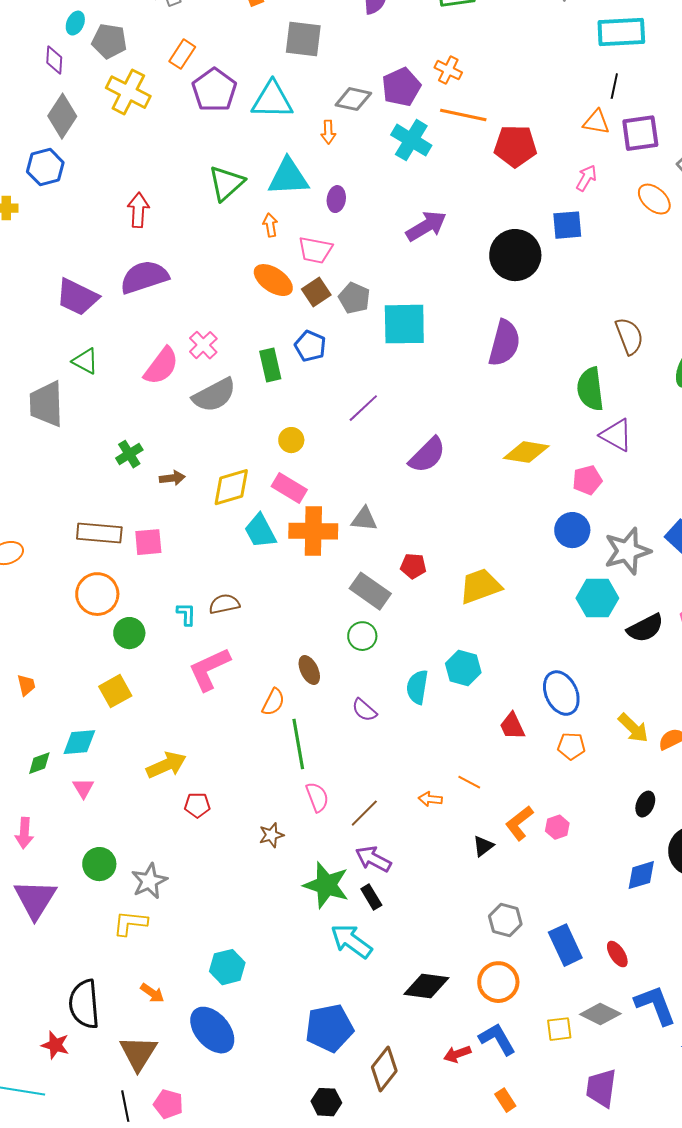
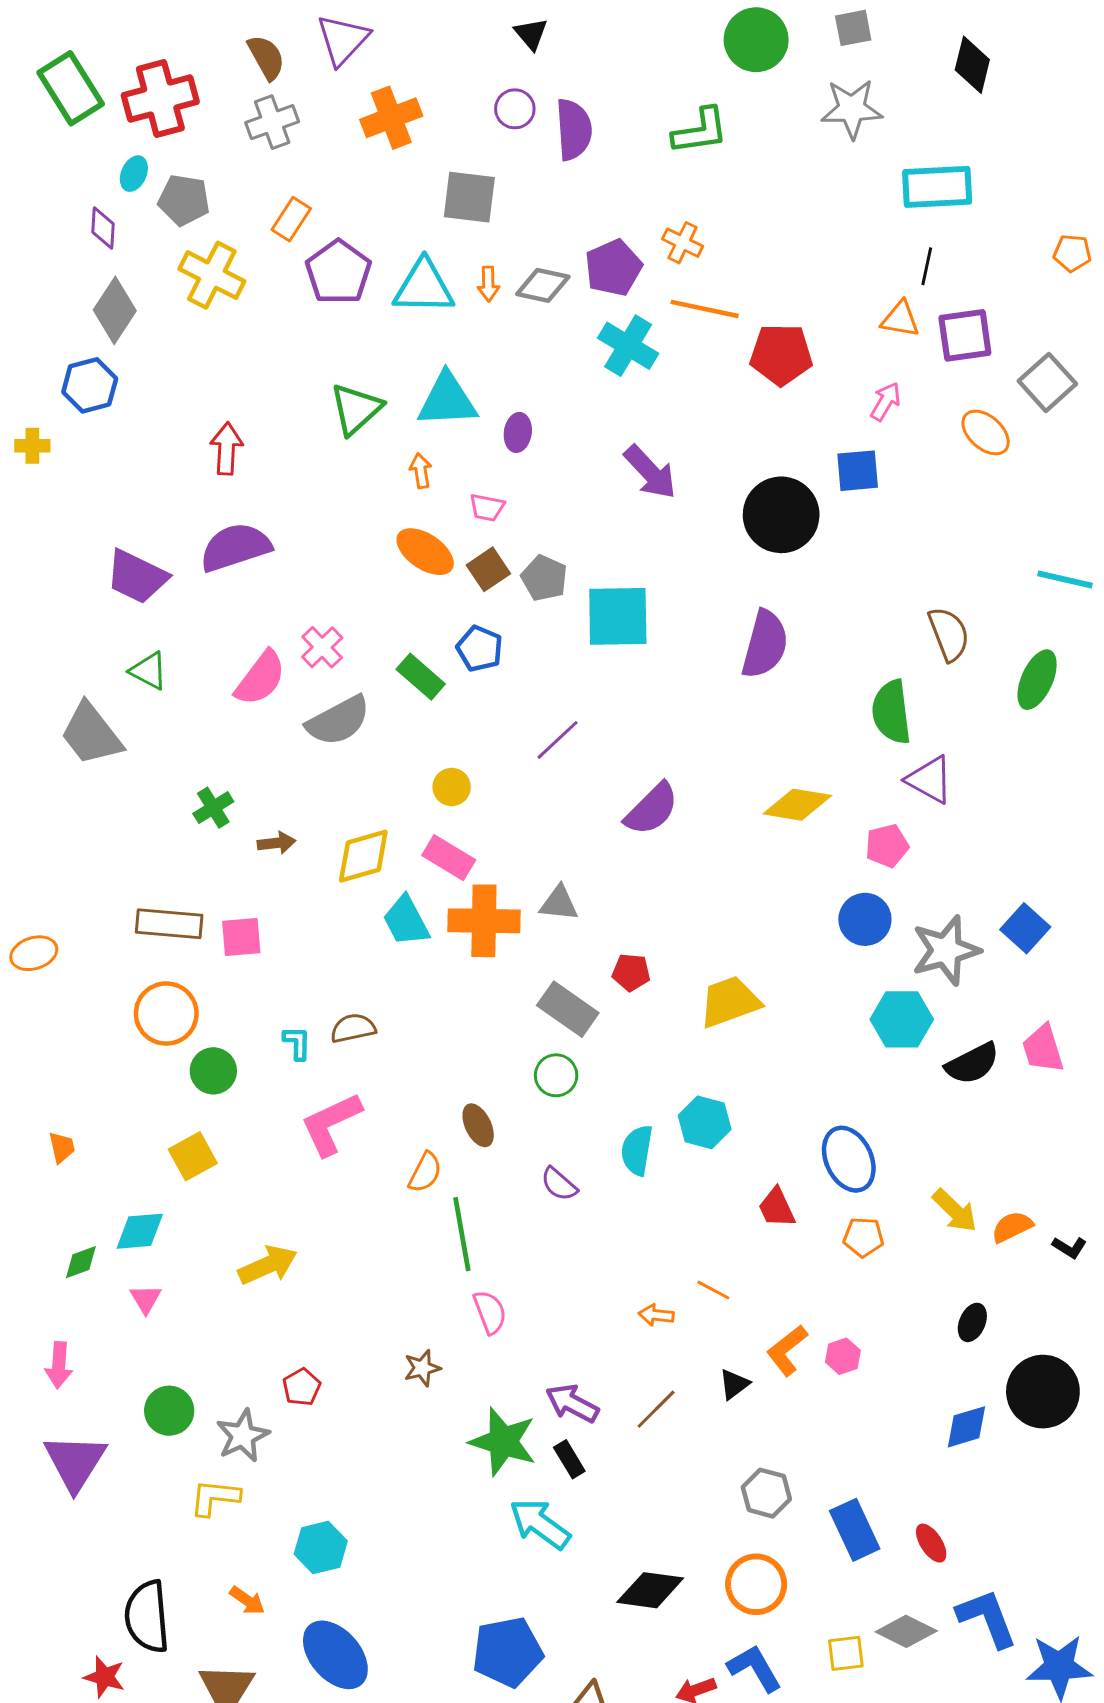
orange arrow: (328, 132) -> (488, 284), moved
purple arrow: (426, 226) -> (650, 472), turned 78
pink trapezoid: (315, 250) -> (487, 507), size x0.7
green rectangle: (270, 365) -> (421, 677), turned -36
gray trapezoid: (46, 404) -> (91, 734), turned -36
red pentagon: (197, 805) -> (302, 1387), moved, turned -30
brown line: (364, 813) -> (656, 1409), moved
cyan hexagon: (227, 967) -> (321, 1547), moved

